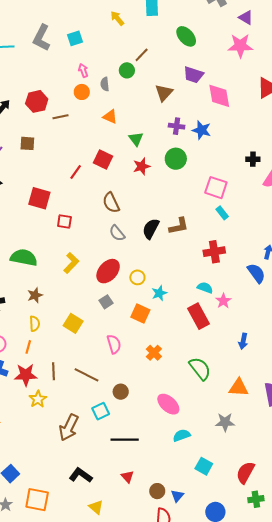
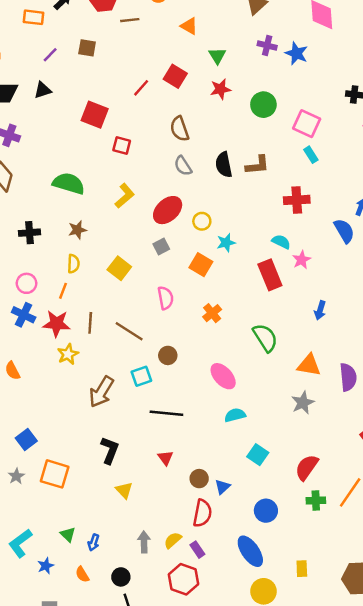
green circle: (176, 159) -> (263, 105), moved
black semicircle: (151, 229) -> (224, 165), turned -45
gray star: (225, 422) -> (303, 403), moved, turned -30
black L-shape: (81, 475) -> (110, 450), turned 70

